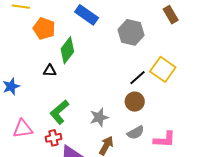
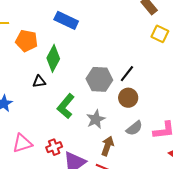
gray hexagon: (131, 32) -> (99, 79), moved
yellow square: (163, 69) -> (160, 34), moved, size x0.7
green L-shape: (59, 112) -> (66, 106), moved

